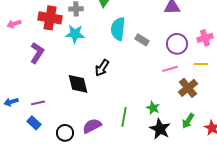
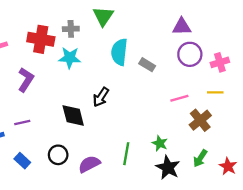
purple circle: (177, 44) -> (190, 54), moved
purple line: (38, 103) -> (22, 122), moved
black circle: (65, 133) -> (58, 155), moved

